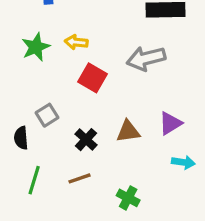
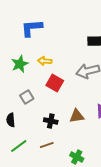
gray square: (47, 115) -> (27, 97), moved
black cross: (86, 140) -> (51, 121), turned -32
green line: (34, 180) -> (19, 146), turned 36

